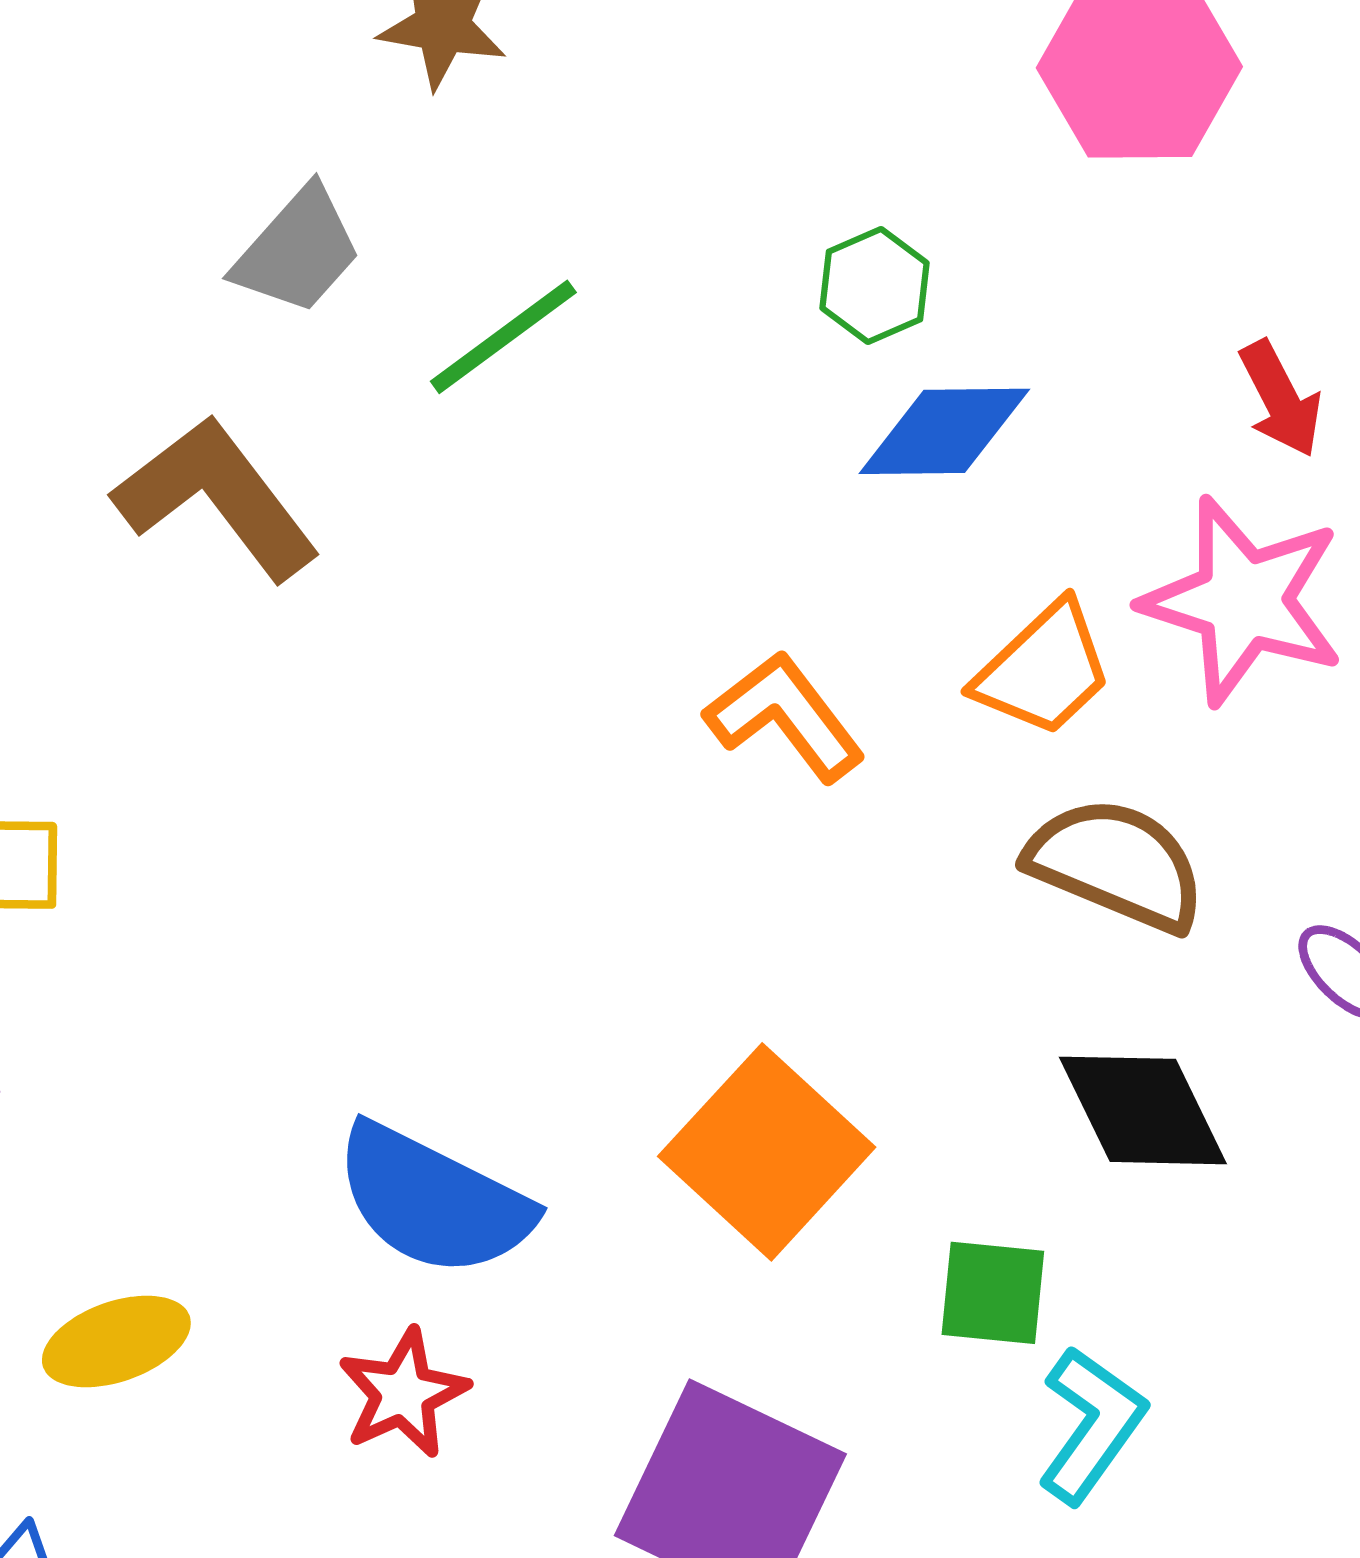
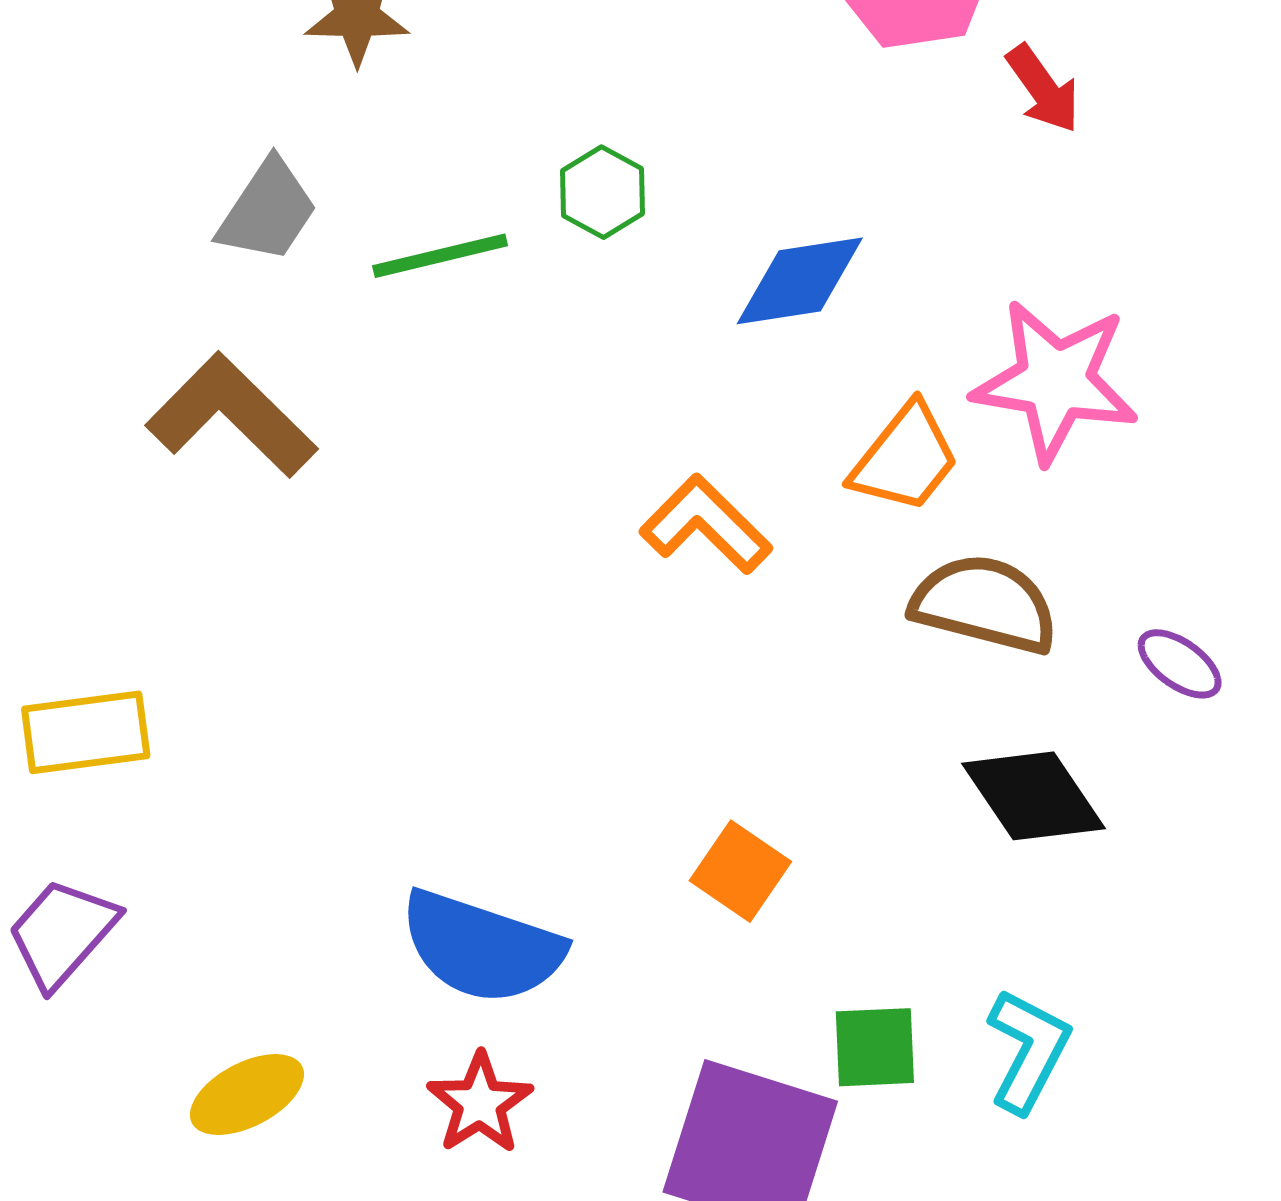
green hexagon: (874, 286) -> (602, 192), moved
green line: (503, 337) -> (440, 256), turned 31
red arrow: (1281, 399) -> (1043, 89), moved
orange square: (767, 1152) -> (740, 871), size x0.6
green square: (993, 1293) -> (875, 1047), moved

